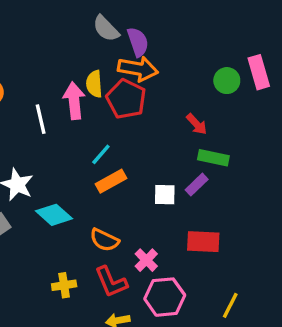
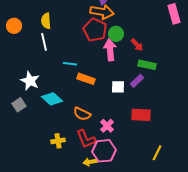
green circle: (227, 81) -> (116, 34), moved
yellow semicircle: (94, 84) -> (46, 21), moved
pink arrow: (74, 101) -> (110, 50), moved
cyan line: (101, 154) -> (70, 64), moved, turned 56
orange rectangle: (111, 181) -> (86, 79), turned 48
pink hexagon: (165, 297) -> (104, 151), moved

